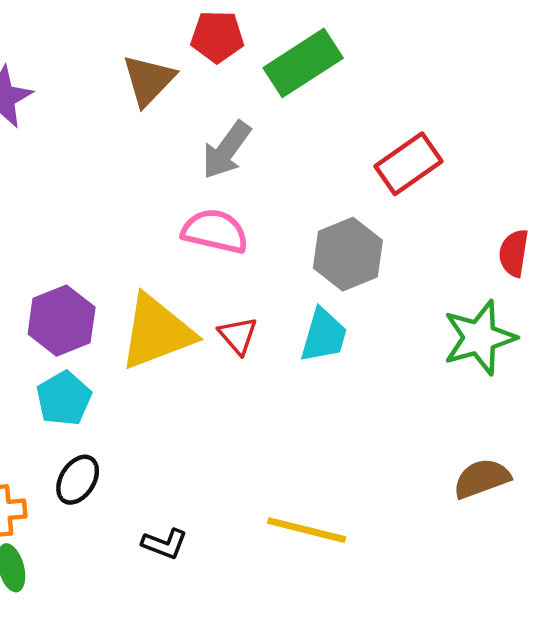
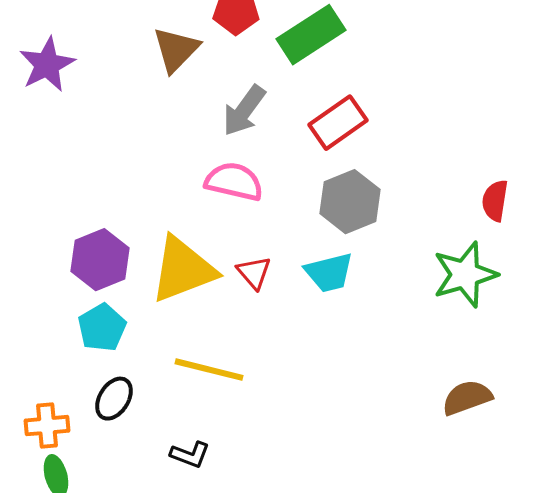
red rectangle: (408, 164) -> (338, 123), moved
cyan trapezoid: (324, 335) -> (329, 273), turned 60
yellow line: (307, 530) -> (209, 370), moved

